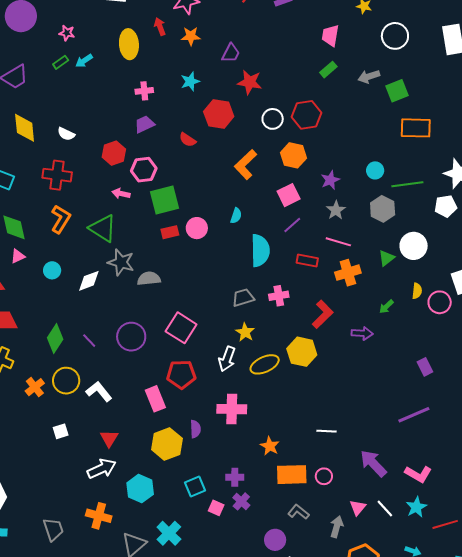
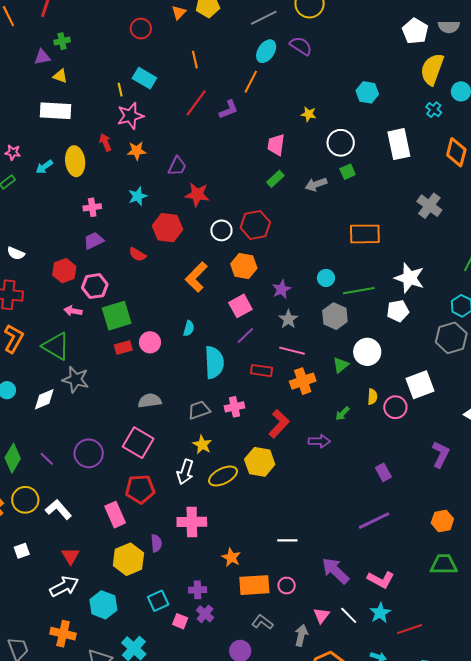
cyan arrow: (84, 61) -> (44, 167), moved
green square: (397, 91) -> (348, 172), moved, size x0.7
gray semicircle: (149, 279) -> (150, 401), moved

